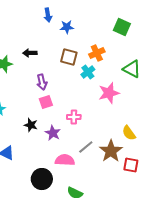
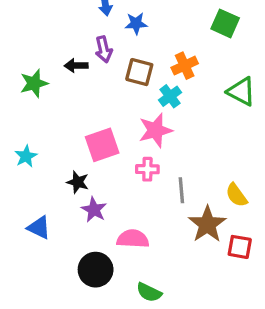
purple arrow: (42, 82) -> (104, 49), moved
pink star: (109, 93) -> (155, 130), moved
pink square: (46, 102) -> (102, 145), size x1.5
purple star: (53, 133) -> (94, 210), moved
gray line: (86, 147) -> (181, 190), moved, turned -56

